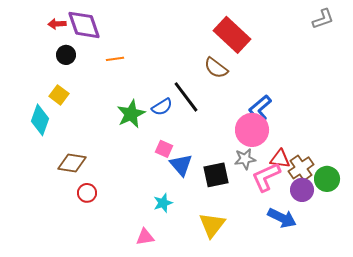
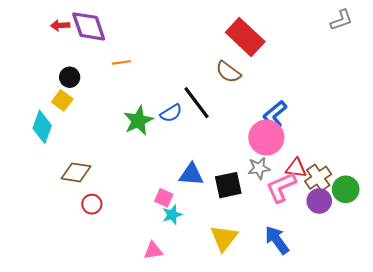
black circle: (66, 55) -> (70, 77), moved
pink square: (164, 149) -> (164, 198), moved
blue triangle: (181, 165) -> (191, 175), turned -45
blue arrow: (282, 218) -> (277, 240), moved, turned -152

